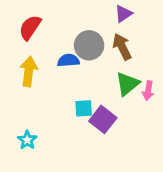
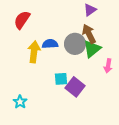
gray circle: (89, 45) -> (75, 44), moved
yellow arrow: (29, 71) -> (34, 52), moved
green triangle: (127, 84) -> (92, 49), moved

